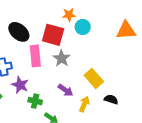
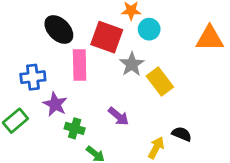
gray star: (62, 58) -> (132, 64), moved
yellow rectangle: (94, 78) -> (160, 81), moved
yellow arrow: (84, 104) -> (156, 148), moved

